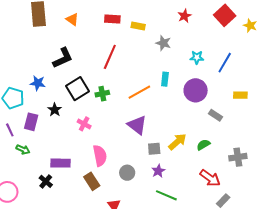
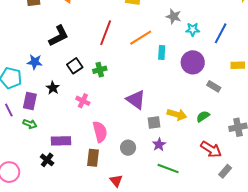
gray star: (163, 43) -> (174, 16), moved
black square: (78, 89) -> (75, 66), size x0.7
orange line: (139, 92) -> (141, 38), moved
yellow arrow: (177, 142) -> (177, 114), turned 60
green arrow: (23, 149) -> (30, 124), moved
brown rectangle: (92, 181) -> (93, 158), turned 42

